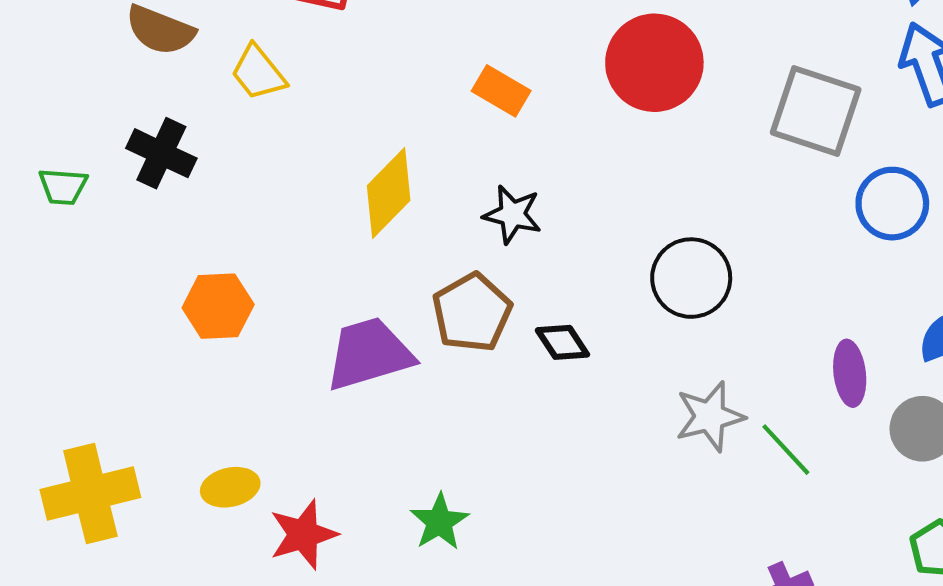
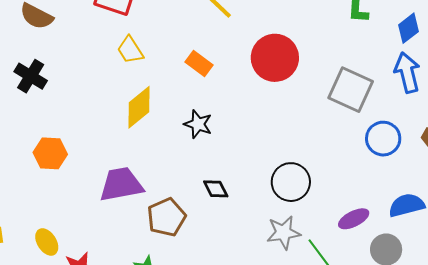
yellow trapezoid: (258, 73) -> (130, 50), moved
black circle: (691, 278) -> (291, 182), moved
brown pentagon: (472, 313) -> (166, 217), moved
purple ellipse: (850, 373) -> (354, 219), turned 64
yellow ellipse: (230, 487) -> (47, 242), turned 64

